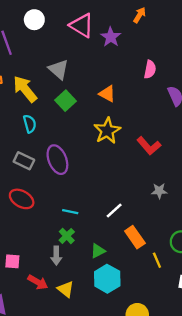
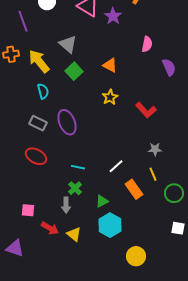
yellow star: (107, 131) -> (110, 97), size x0.7
yellow line: (157, 260) -> (153, 174), moved

